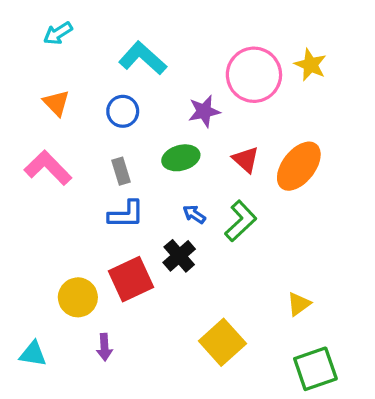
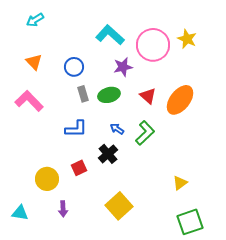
cyan L-shape: (143, 58) -> (110, 35), moved
gray rectangle: (121, 171) -> (83, 94), moved
red square: (131, 279) -> (79, 168), size x0.6
yellow square: (222, 342) -> (119, 206), moved

